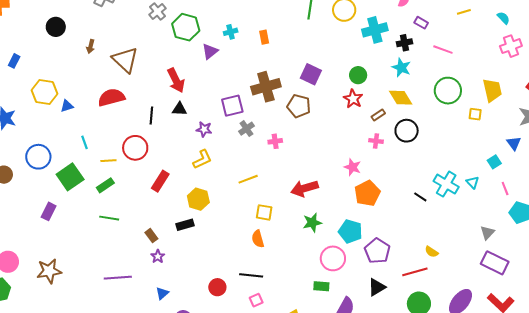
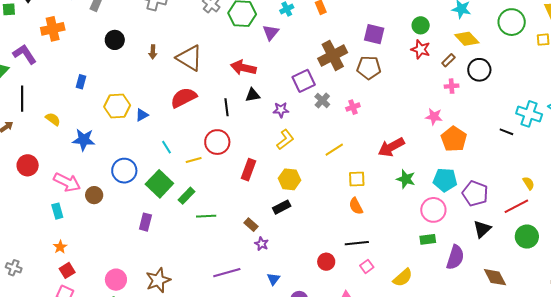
red arrow: (176, 80) -> (243, 68), turned 140
green rectangle: (105, 185) -> (186, 196), moved
green star: (312, 223) -> (406, 179), turned -30
yellow semicircle: (432, 252) -> (529, 183), turned -144

